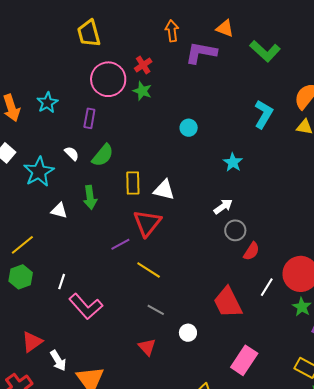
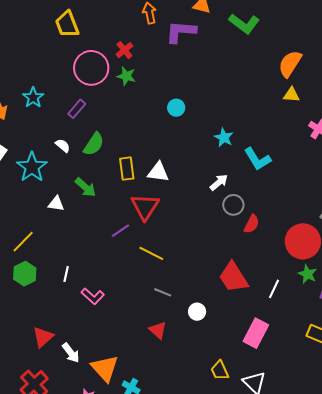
cyan L-shape: (263, 114) -> (257, 159), moved, turned 124
purple rectangle: (89, 118) -> (77, 109), turned 36
green arrow: (90, 197) -> (85, 187), turned -35
white line: (267, 287) -> (274, 289), moved
pink L-shape: (86, 306) -> (93, 296), size x0.7

